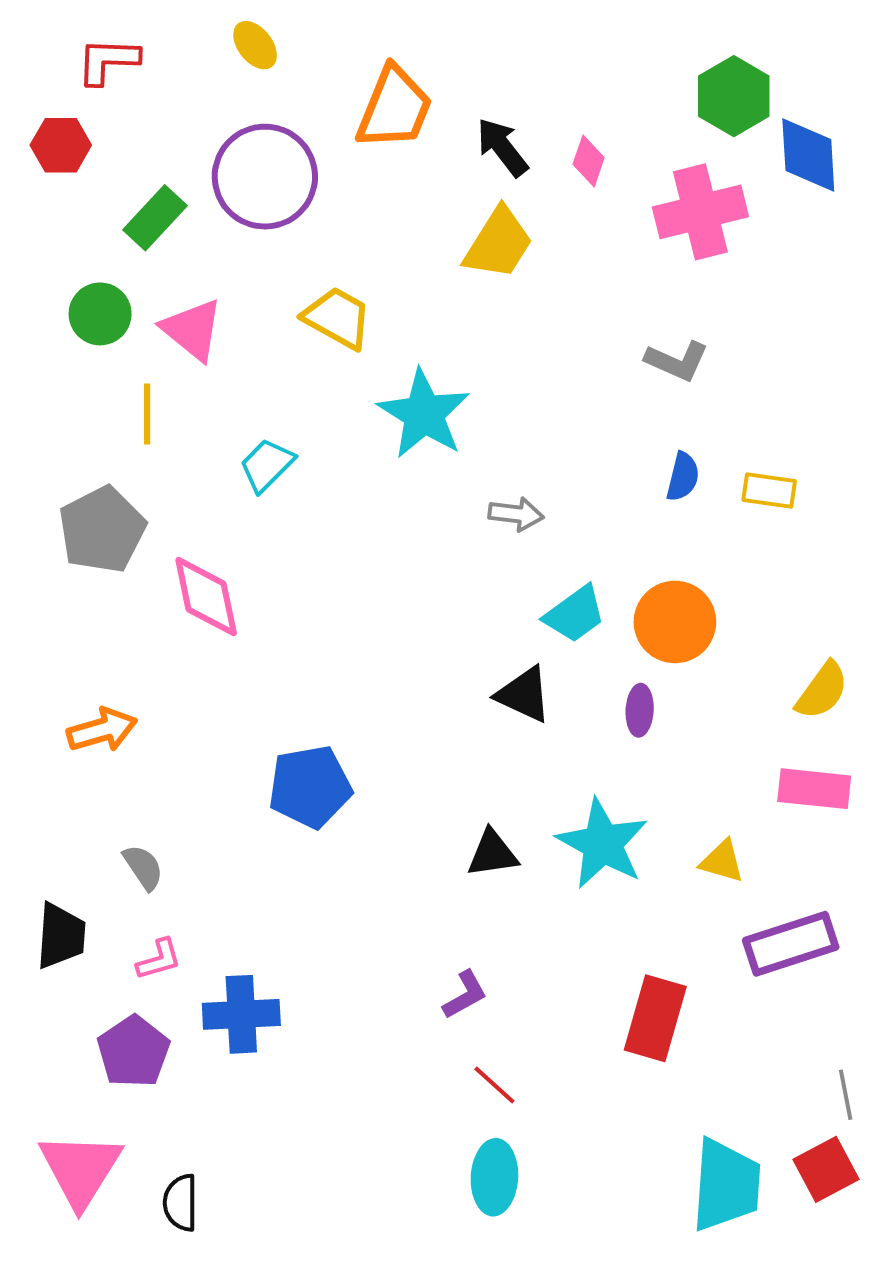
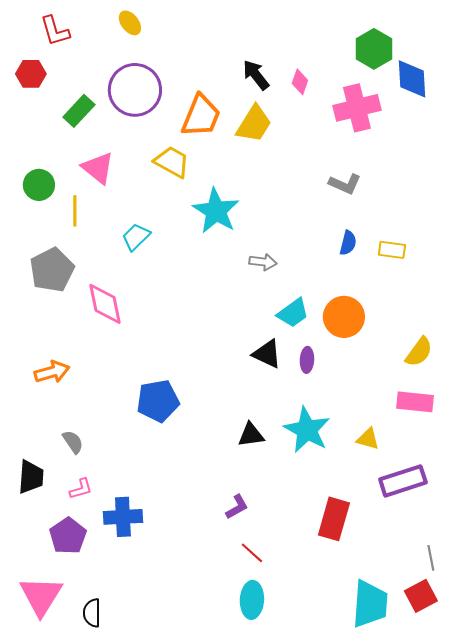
red L-shape: (108, 61) -> (55, 31), turned -108
orange trapezoid: (394, 108) -> (201, 116), moved
green circle: (100, 314) -> (39, 185), moved
purple ellipse: (640, 710) -> (307, 360), moved

